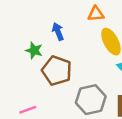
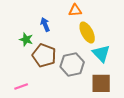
gray hexagon: (91, 100) -> (72, 64), moved

